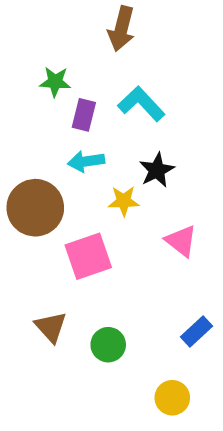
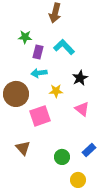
black star: (157, 170) -> (80, 78), moved
green circle: (108, 345) -> (62, 157), moved

